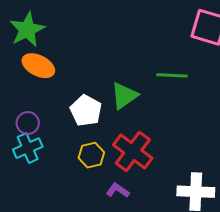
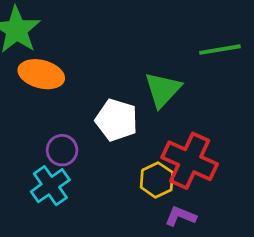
purple circle: (28, 123) -> (62, 150), moved
yellow hexagon: (91, 155) -> (157, 180), moved

